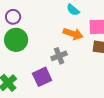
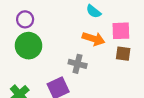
gray cross: (59, 56) -> (78, 64), turned 35

